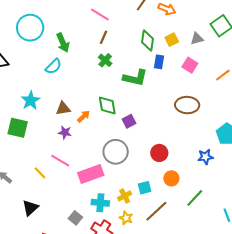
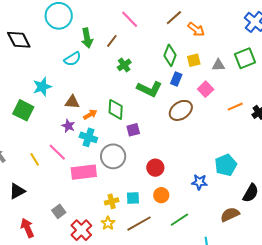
brown line: (104, 37) -> (112, 41), moved
brown ellipse: (187, 105) -> (181, 110), moved, turned -50
cyan cross: (100, 203) -> (88, 137), moved

